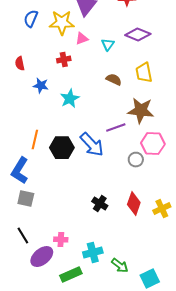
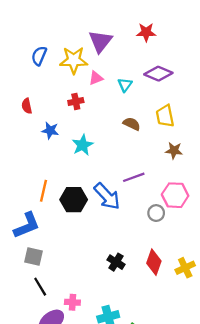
brown star: (141, 111) -> (174, 151), moved, size x0.6
blue L-shape: (20, 171) -> (27, 225), turned -144
black line: (23, 236) -> (40, 287), moved

